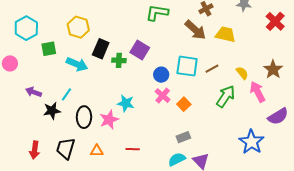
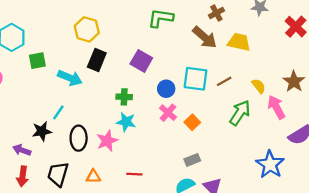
yellow hexagon: (78, 27) -> (87, 29), moved
green cross: (119, 60) -> (124, 97), moved
purple arrow: (33, 92) -> (22, 150), moved

